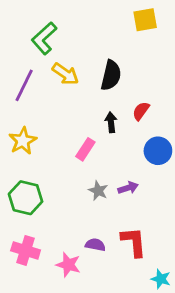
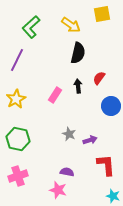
yellow arrow: (65, 74) -> (71, 25), moved
pink rectangle: (85, 149) -> (55, 95), moved
purple arrow: (128, 188) -> (90, 140), moved
red L-shape: (134, 242) -> (106, 165), moved
pink cross: (26, 250) -> (18, 176), turned -36
pink star: (68, 265) -> (58, 190), moved

